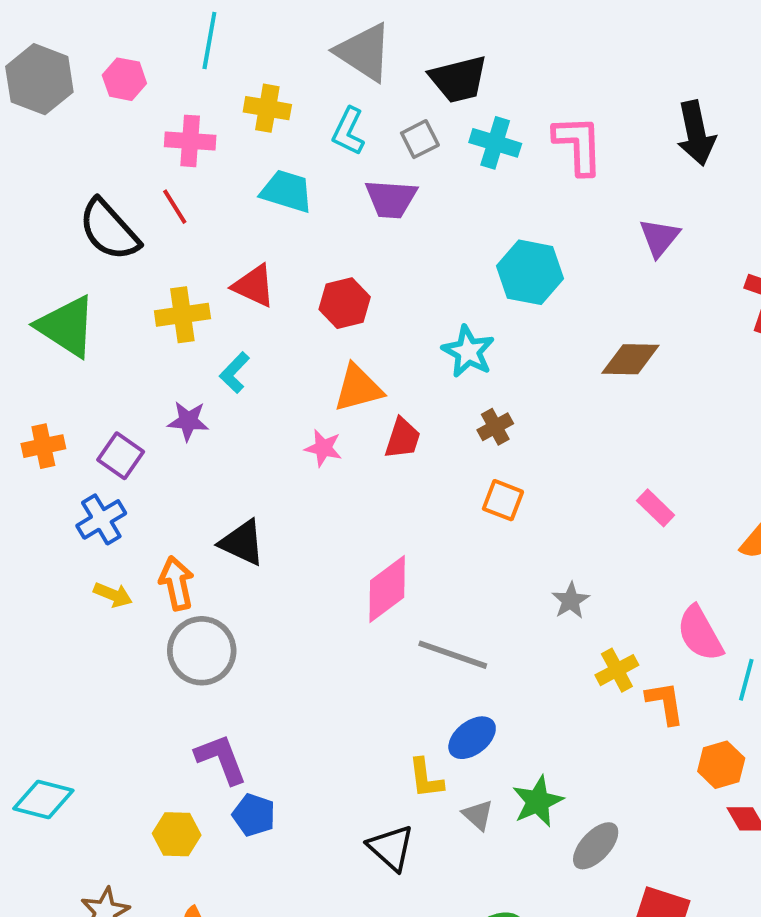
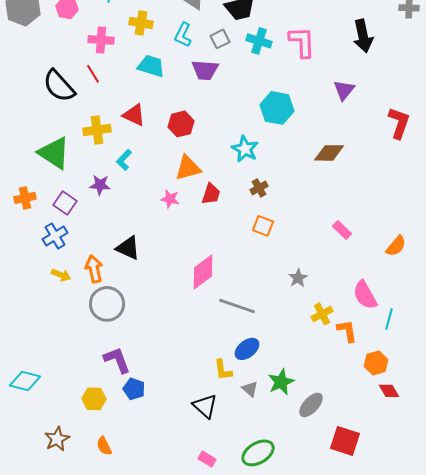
green triangle: (67, 326) -> (54, 153), moved

